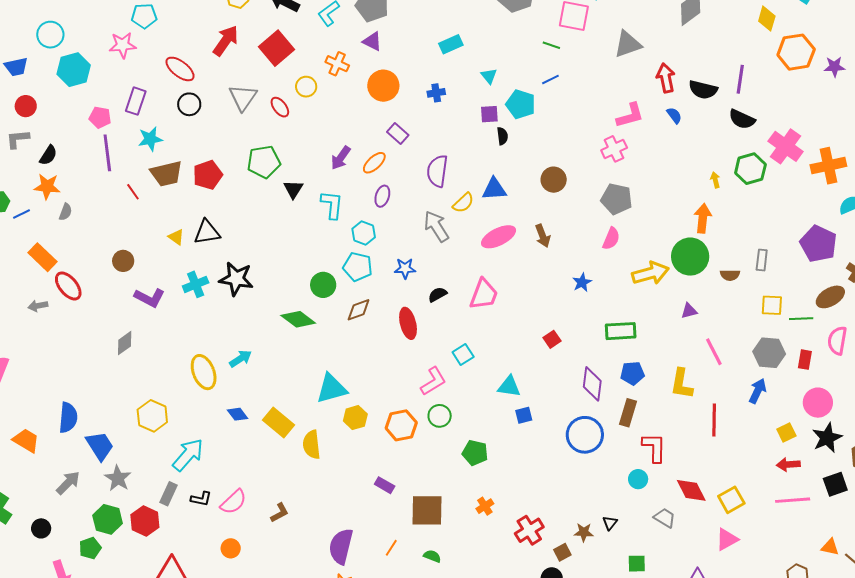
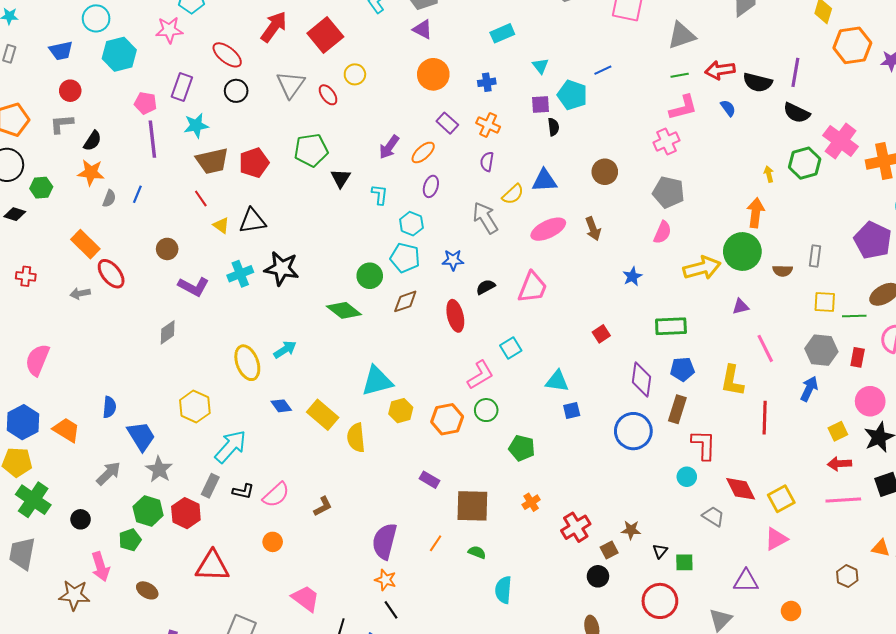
green line: (551, 45) -> (680, 75), moved, turned -30
orange cross: (337, 64) -> (488, 125), moved
red arrow: (666, 78) -> (720, 70), turned -88
purple semicircle: (437, 171) -> (487, 162), size x0.6
red line: (133, 192) -> (201, 198), moved
cyan L-shape: (332, 205) -> (380, 195), size x0.7
blue line: (21, 214) -> (137, 194), moved, turned -42
blue semicircle: (68, 418) -> (109, 407), size x0.7
black triangle: (610, 523) -> (660, 551), moved

